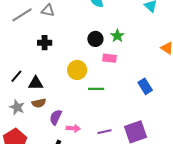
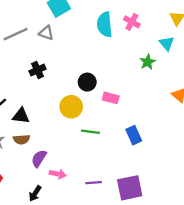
green star: (117, 36) -> (148, 62), moved
black circle: (95, 39) -> (87, 82), moved
black cross: (45, 43) -> (37, 70), turned -32
blue rectangle: (145, 86) -> (134, 135), moved

